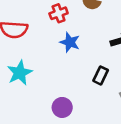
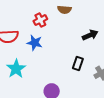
blue star: (70, 42) -> (35, 43), moved

